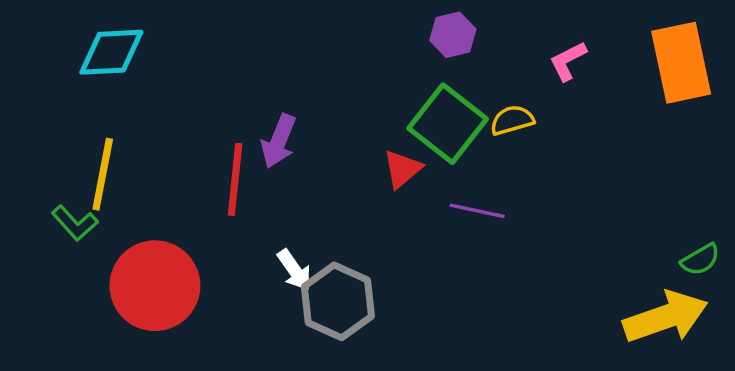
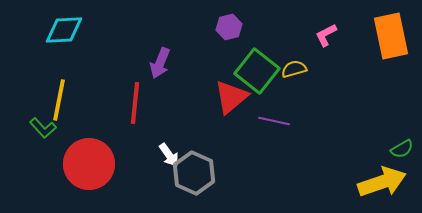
purple hexagon: (453, 35) -> (229, 27), moved
purple arrow: (279, 141) -> (160, 63), moved
red triangle: (402, 169) -> (231, 97), size x1.5

